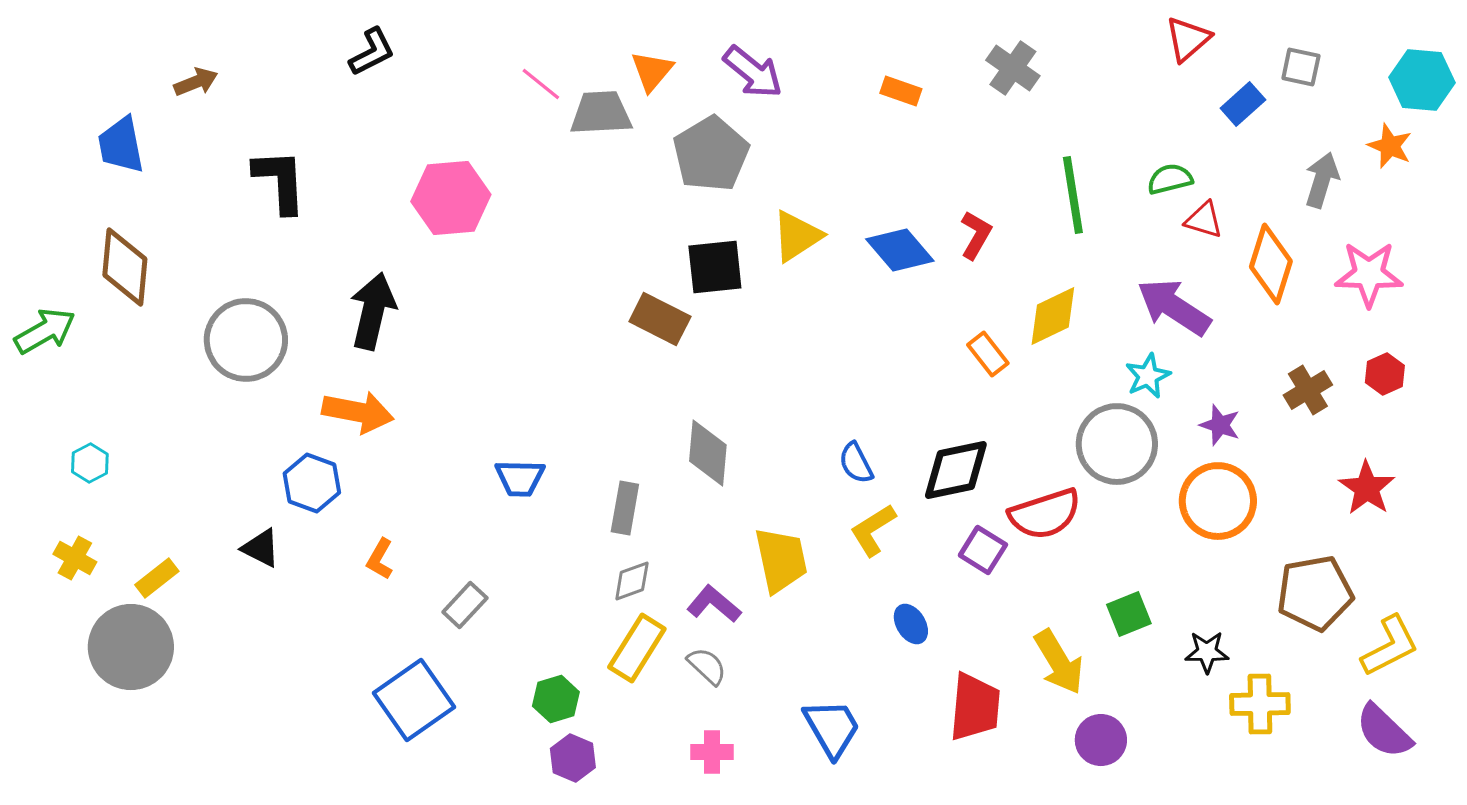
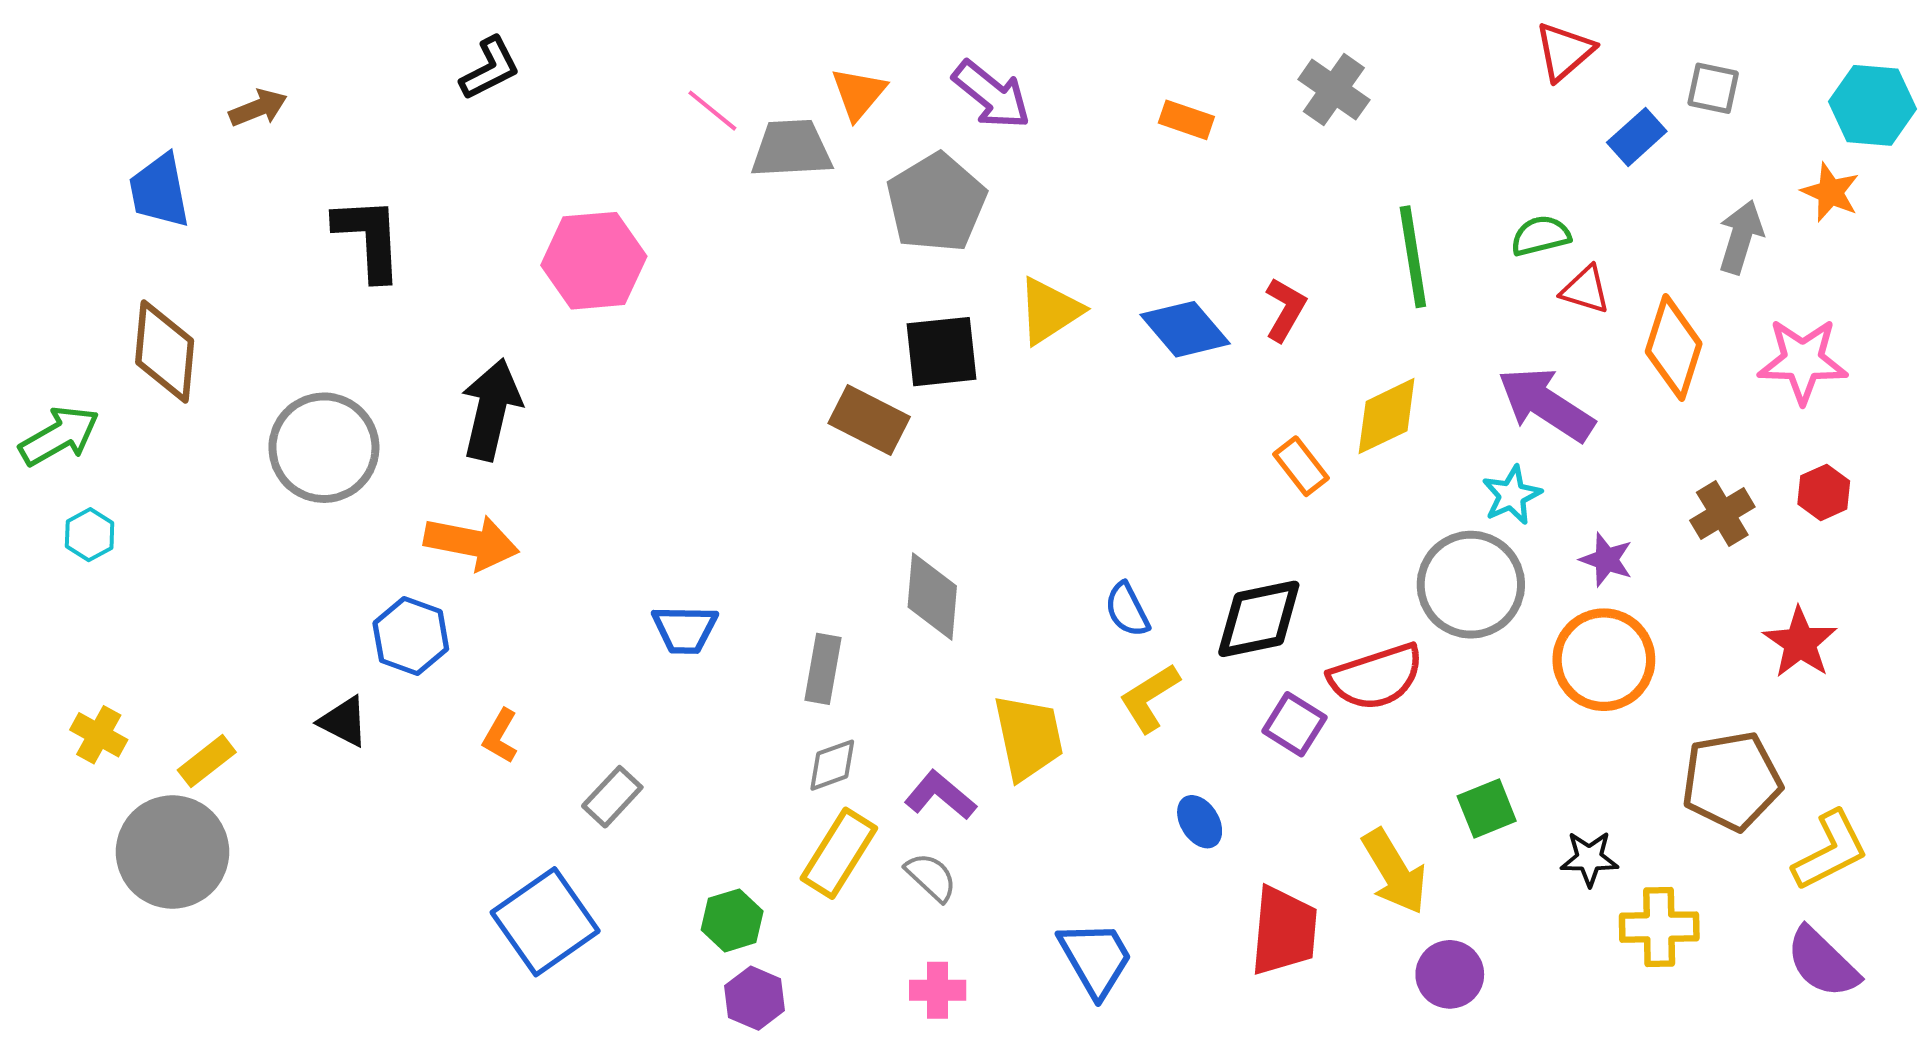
cyan hexagon: (90, 463) -> (90, 535), moved

